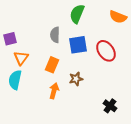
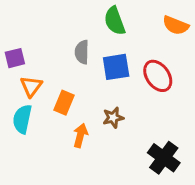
green semicircle: (77, 14) -> (115, 21), turned -42
orange rectangle: (52, 65) -> (64, 103), moved
black cross: (110, 106) -> (164, 158), size x1.5

